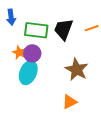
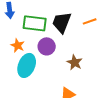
purple circle: (32, 53) -> (47, 46), moved
brown star: (77, 70) -> (75, 62), size x0.7

